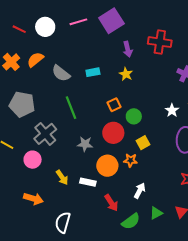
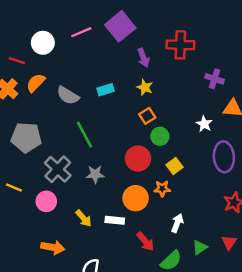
red line: (19, 29) -> (17, 61), moved
orange square: (114, 105) -> (147, 116), moved
gray star: (85, 144) -> (95, 174), moved

